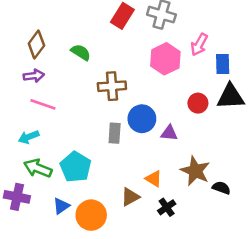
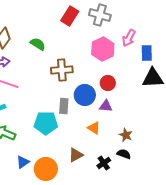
red circle: (198, 103) -> (108, 83), moved
cyan pentagon: (76, 167) -> (46, 123), moved, turned -30
brown star: (195, 171) -> (126, 135), size x0.6
orange triangle: (154, 179) -> (94, 128), moved
black semicircle: (221, 188) -> (124, 154), moved

